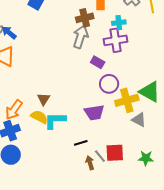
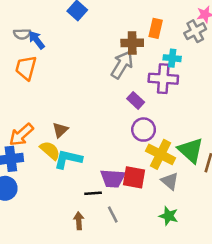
yellow cross: (127, 100) -> (160, 154), turned 30
purple trapezoid: (94, 112) -> (113, 178), moved
red square: (115, 153) -> (134, 177), moved
green star: (146, 158) -> (169, 216), moved
brown arrow: (90, 163) -> (79, 221), moved

